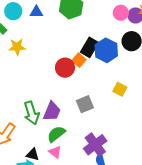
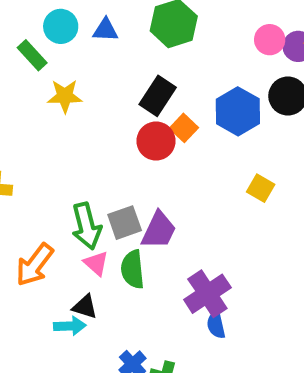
black rectangle: (90, 47) -> (158, 96), moved
gray square: (85, 104) -> (125, 223), moved
purple trapezoid: (52, 111) -> (159, 230), moved
green semicircle: (56, 134) -> (133, 269), turned -60
pink triangle: (55, 152) -> (96, 263), moved

